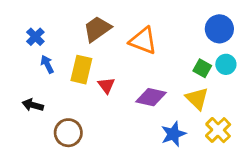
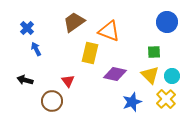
cyan circle: (226, 64) -> (172, 76), moved
green square: (202, 68) -> (154, 52), turned -32
yellow rectangle: (81, 70) -> (90, 53), moved
red triangle: (106, 85) -> (68, 81), moved

